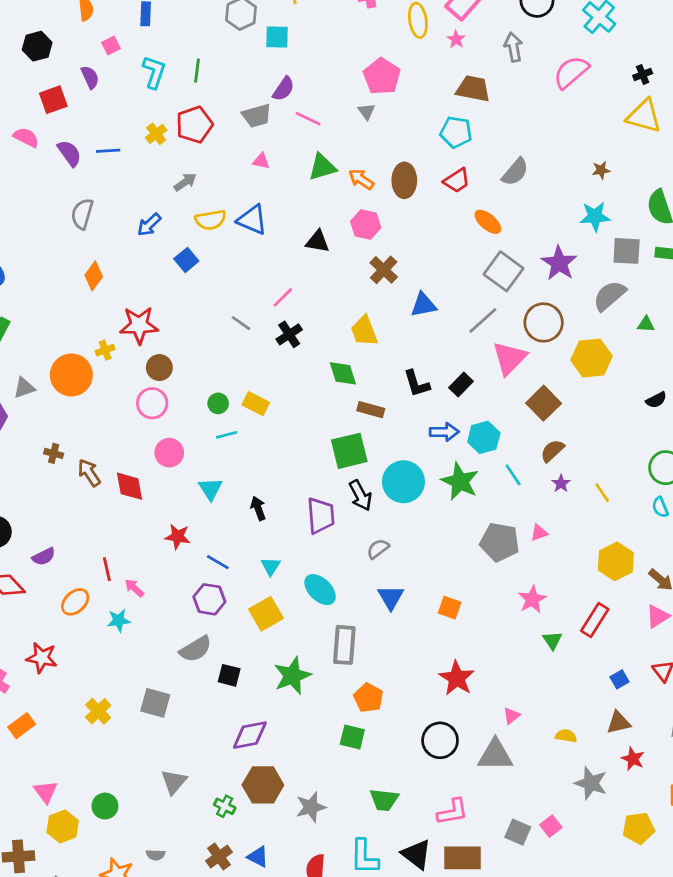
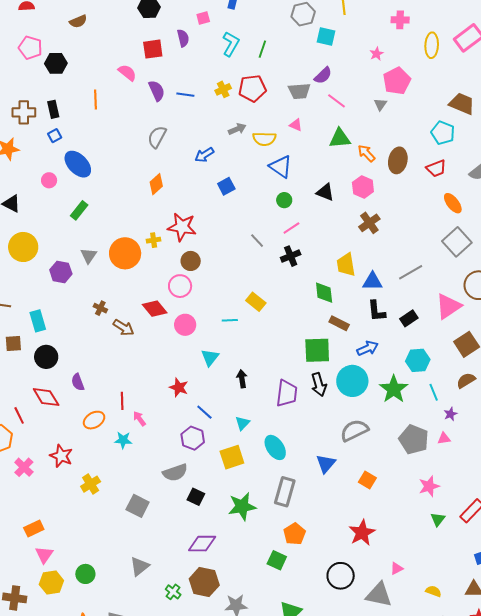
pink star: (456, 39) -> (377, 54), moved
yellow semicircle: (211, 220) -> (264, 139), moved
blue triangle: (423, 305) -> (372, 281), moved
gray line: (483, 320) -> (411, 272), moved
gray triangle: (24, 388) -> (89, 256), turned -48
green circle: (218, 403) -> (284, 200), moved
blue arrow: (444, 432) -> (368, 348), moved, turned -35
brown arrow: (89, 473) -> (124, 328), turned 145
purple star: (561, 483) -> (450, 414), moved
red diamond: (130, 486) -> (155, 309), moved, turned -40
gray semicircle: (378, 549) -> (354, 430), moved, size x1.6
purple semicircle: (44, 557) -> (78, 382), turned 84
yellow cross: (98, 711) -> (91, 484), moved
orange rectangle: (22, 726) -> (34, 529), moved

